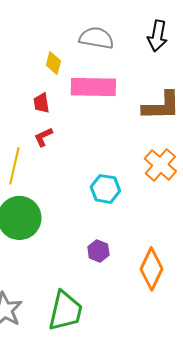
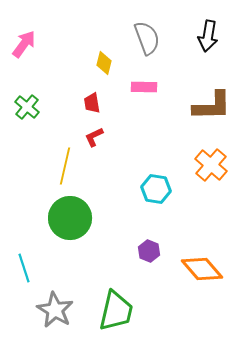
gray semicircle: (96, 38) -> (147, 38), turned 60
pink rectangle: (93, 87) -> (144, 87), size x0.6
orange diamond: (151, 269) -> (202, 269), turned -66

